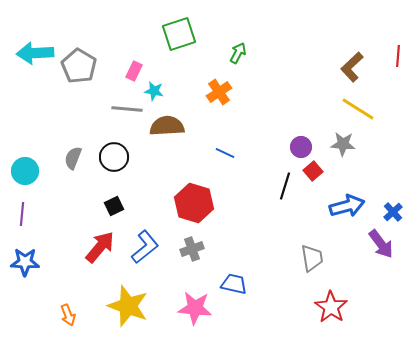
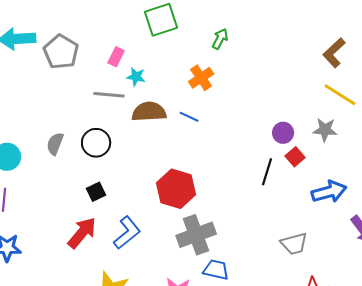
blue line: (225, 153) -> (189, 117), moved
gray cross: (192, 249) -> (196, 235), moved, size x1.6
gray trapezoid: (312, 258) -> (294, 244), turned 84

